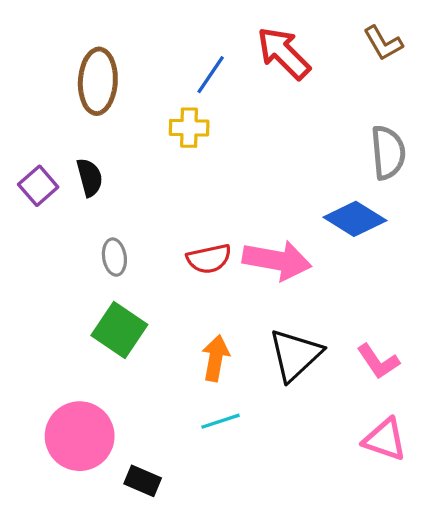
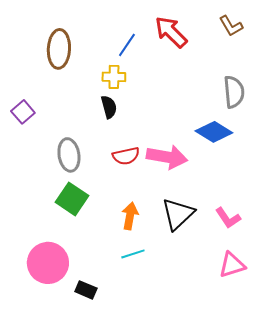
black semicircle: (90, 177) -> (109, 107), moved
gray ellipse: (114, 257) -> (69, 155), size x1.5
pink triangle: (385, 439) -> (232, 265), turned -36

